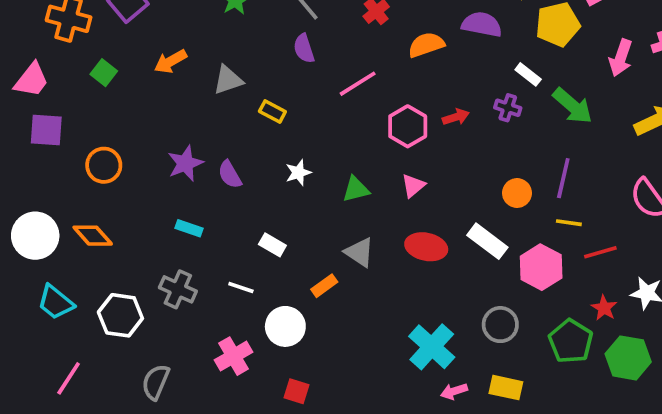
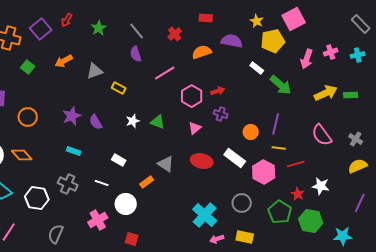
purple cross: (508, 108) -> (221, 114), moved
green triangle: (356, 189) -> (158, 122), moved, turned 35

